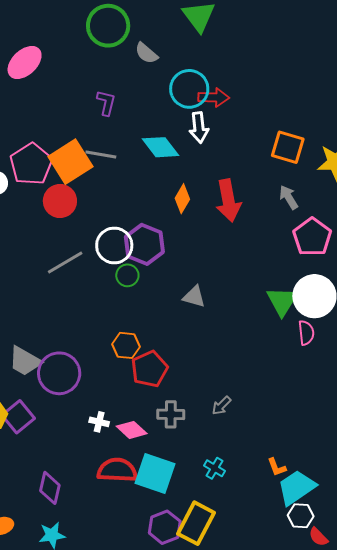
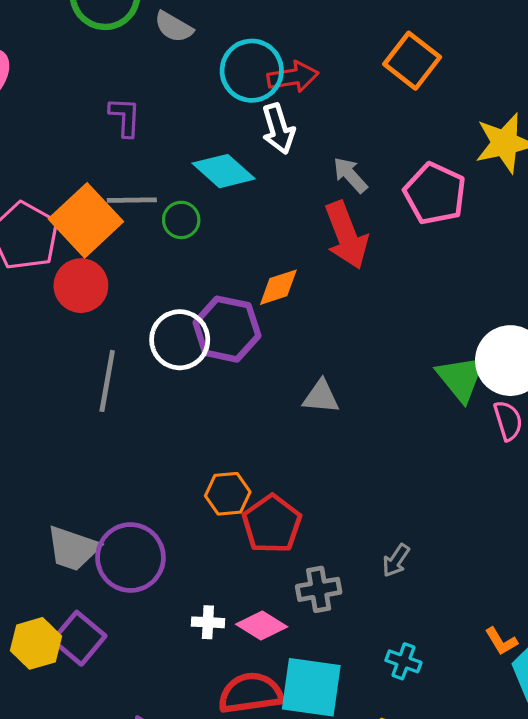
orange square: (288, 147) -> (412, 61), moved, turned 32
gray arrow: (289, 197) -> (350, 175), moved
orange diamond: (182, 199) -> (278, 287), moved, turned 52
pink pentagon: (312, 237) -> (435, 194), moved
gray line: (65, 262) -> (107, 381), turned -39
green circle: (127, 275) -> (181, 220), moved

